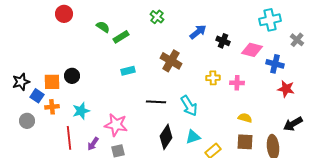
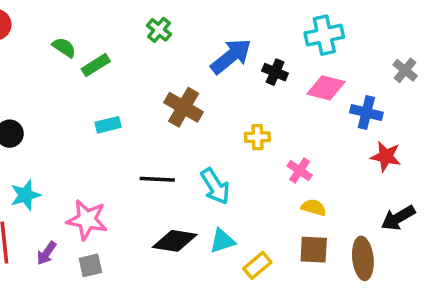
cyan cross: (270, 20) -> (324, 35), moved
blue arrow: (198, 32) -> (231, 56), size x1.4
pink cross: (237, 83) -> (300, 170), moved, turned 32
black diamond: (166, 137) -> (175, 241), turned 65

